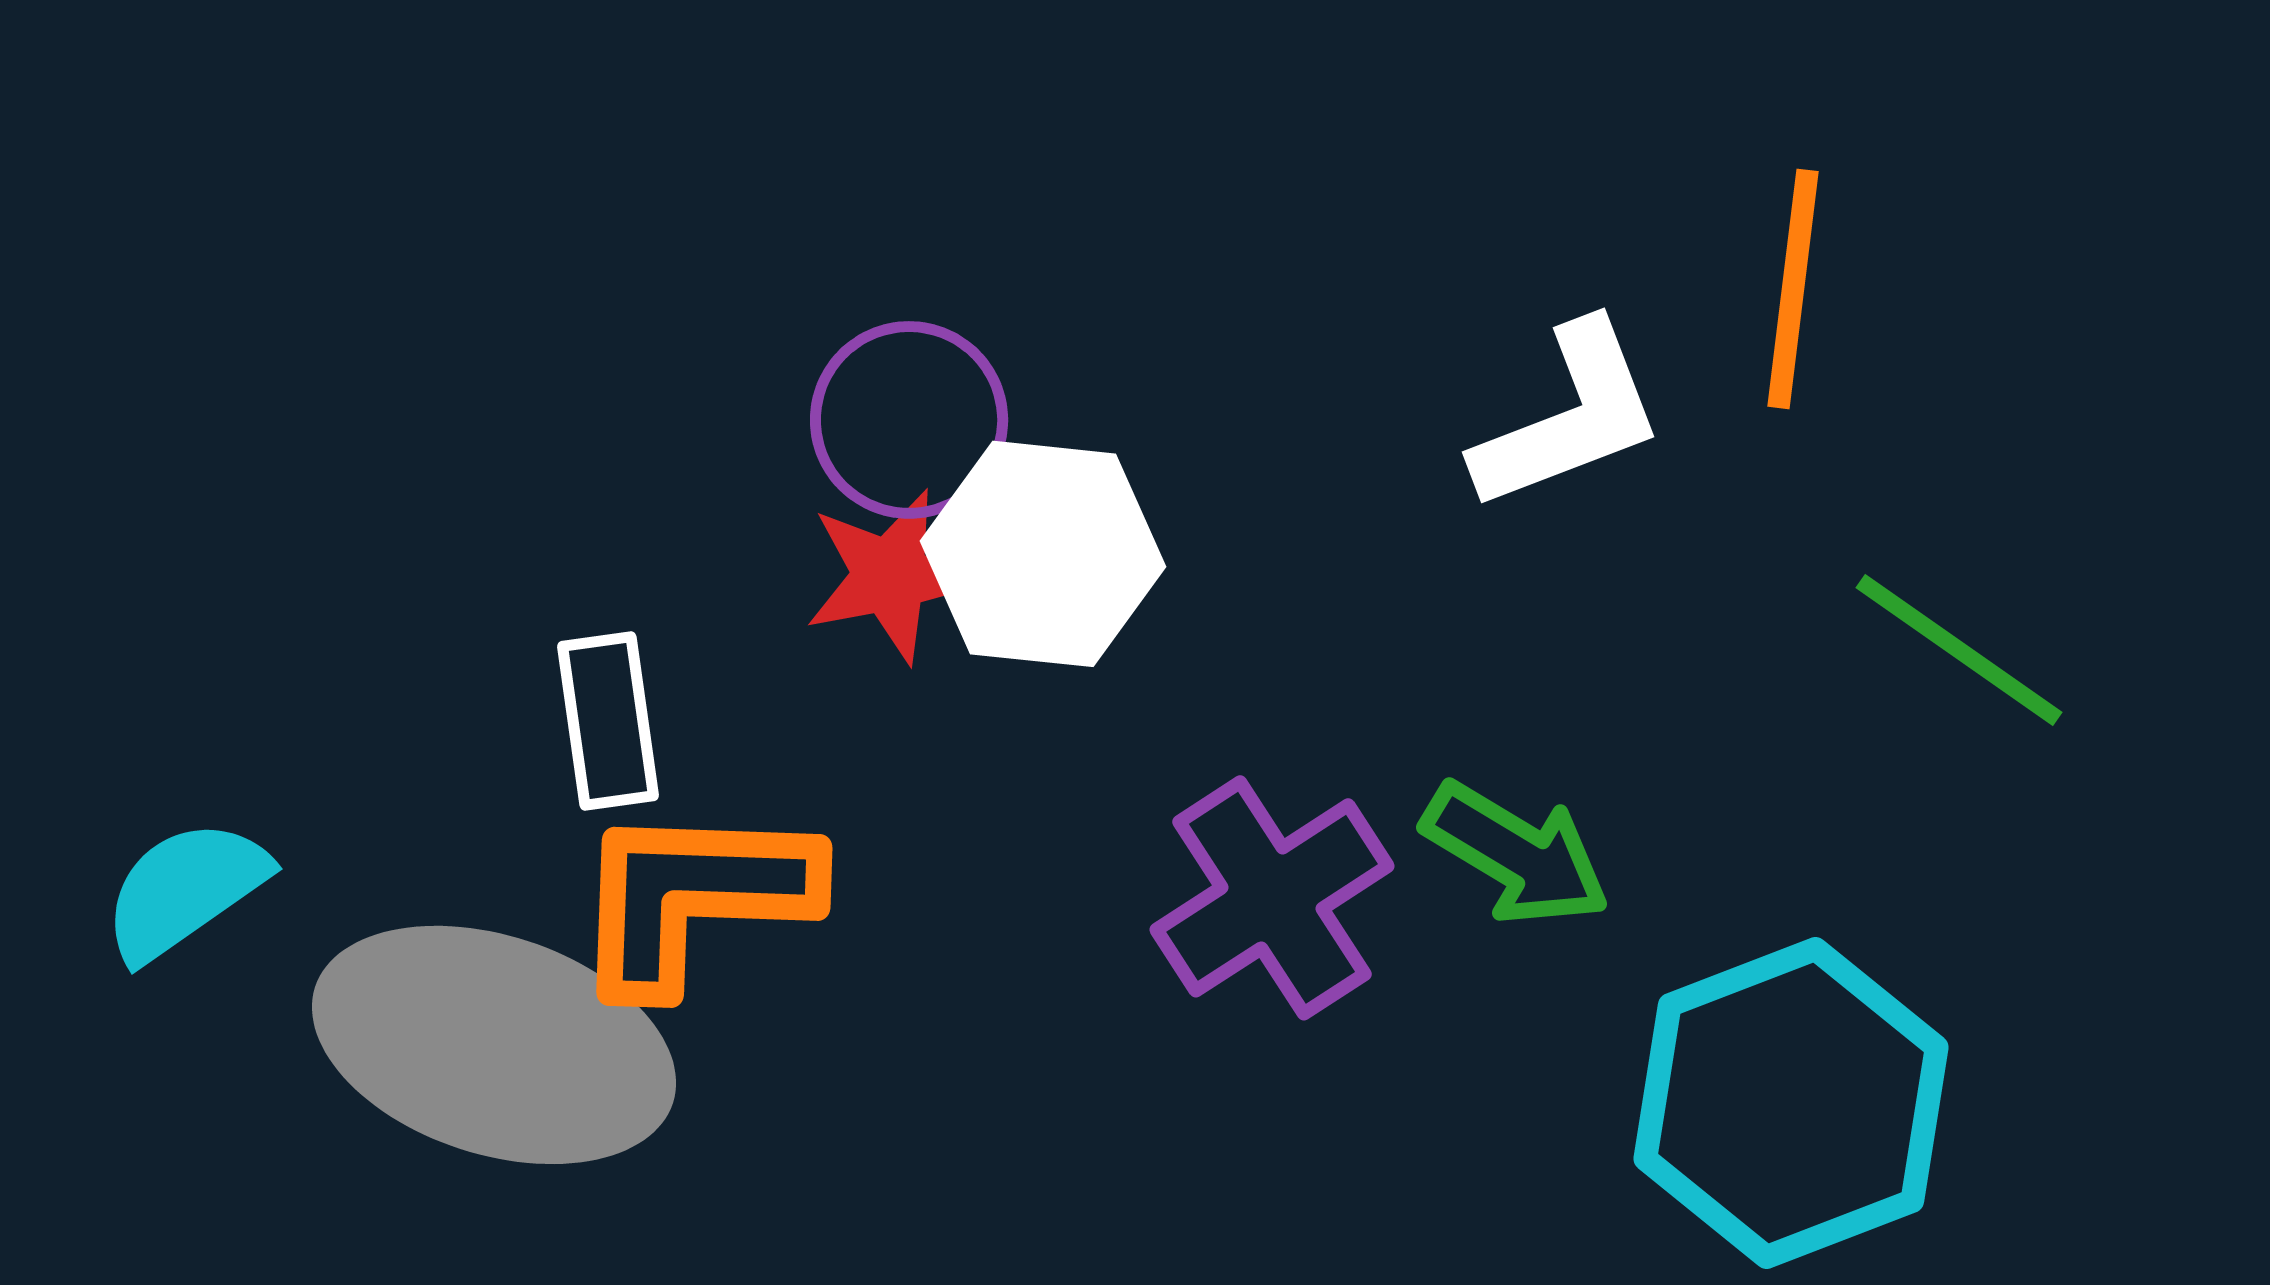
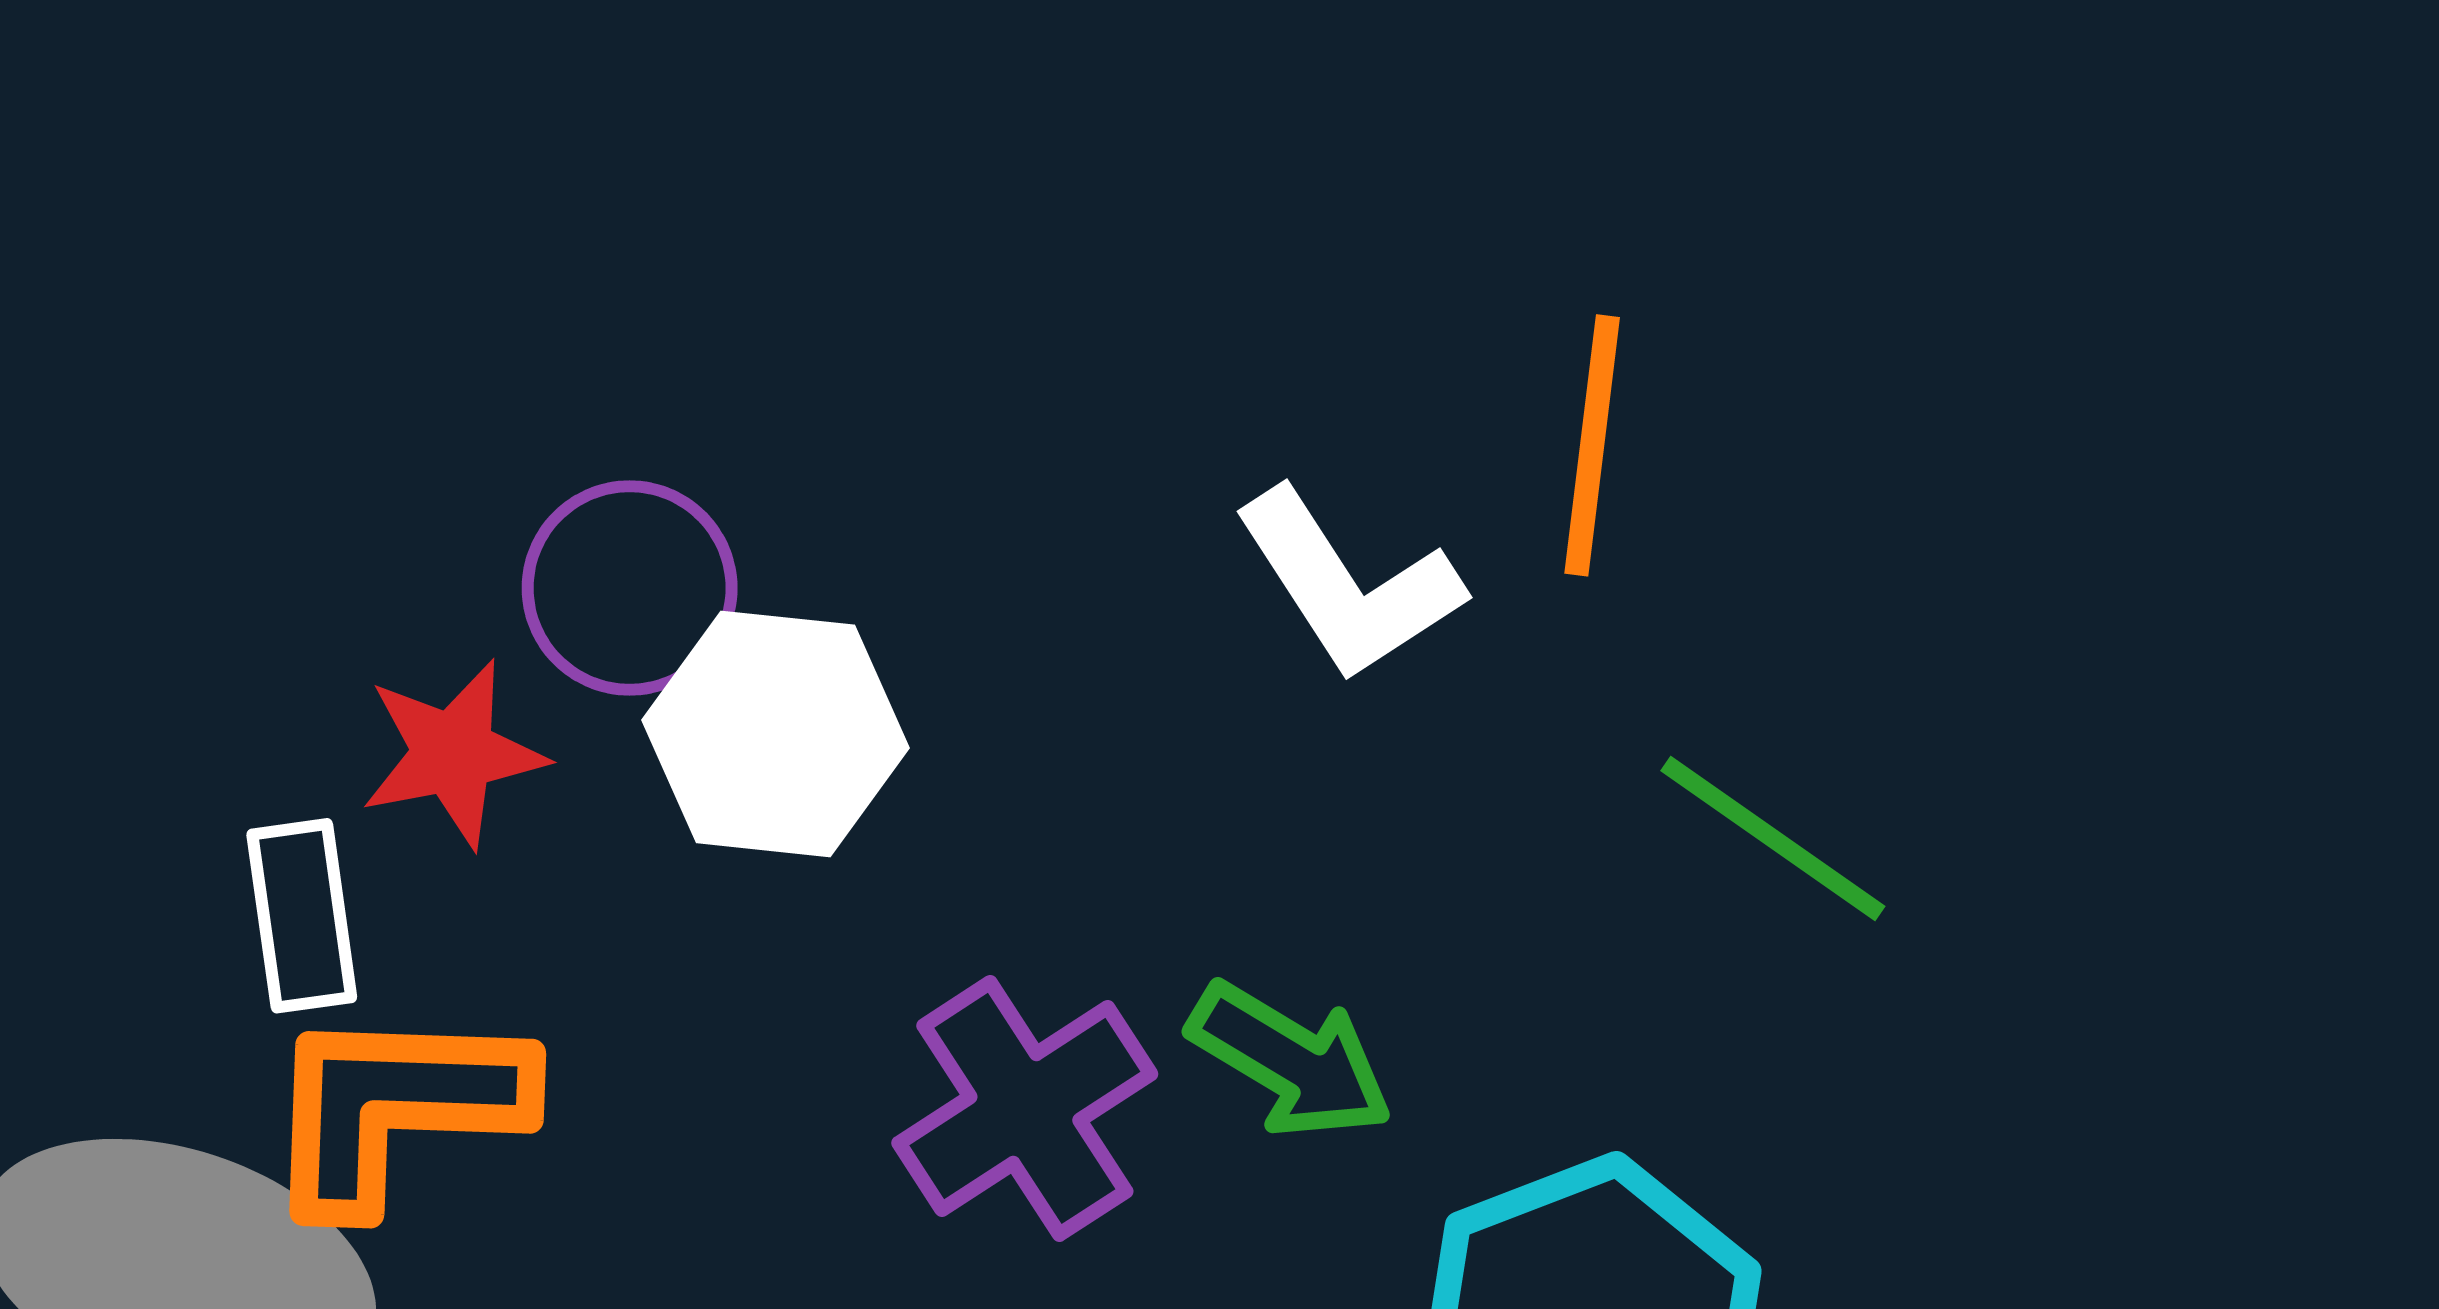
white L-shape: (1569, 417) -> (1348, 585), turned 78
red star: (890, 576) -> (453, 754), moved

